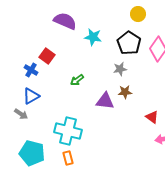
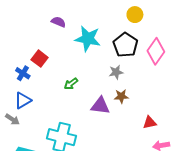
purple semicircle: (65, 21) -> (58, 22), size x0.6
cyan star: (93, 37) -> (88, 39), size x1.4
red triangle: (152, 117) -> (150, 122), turned -48

